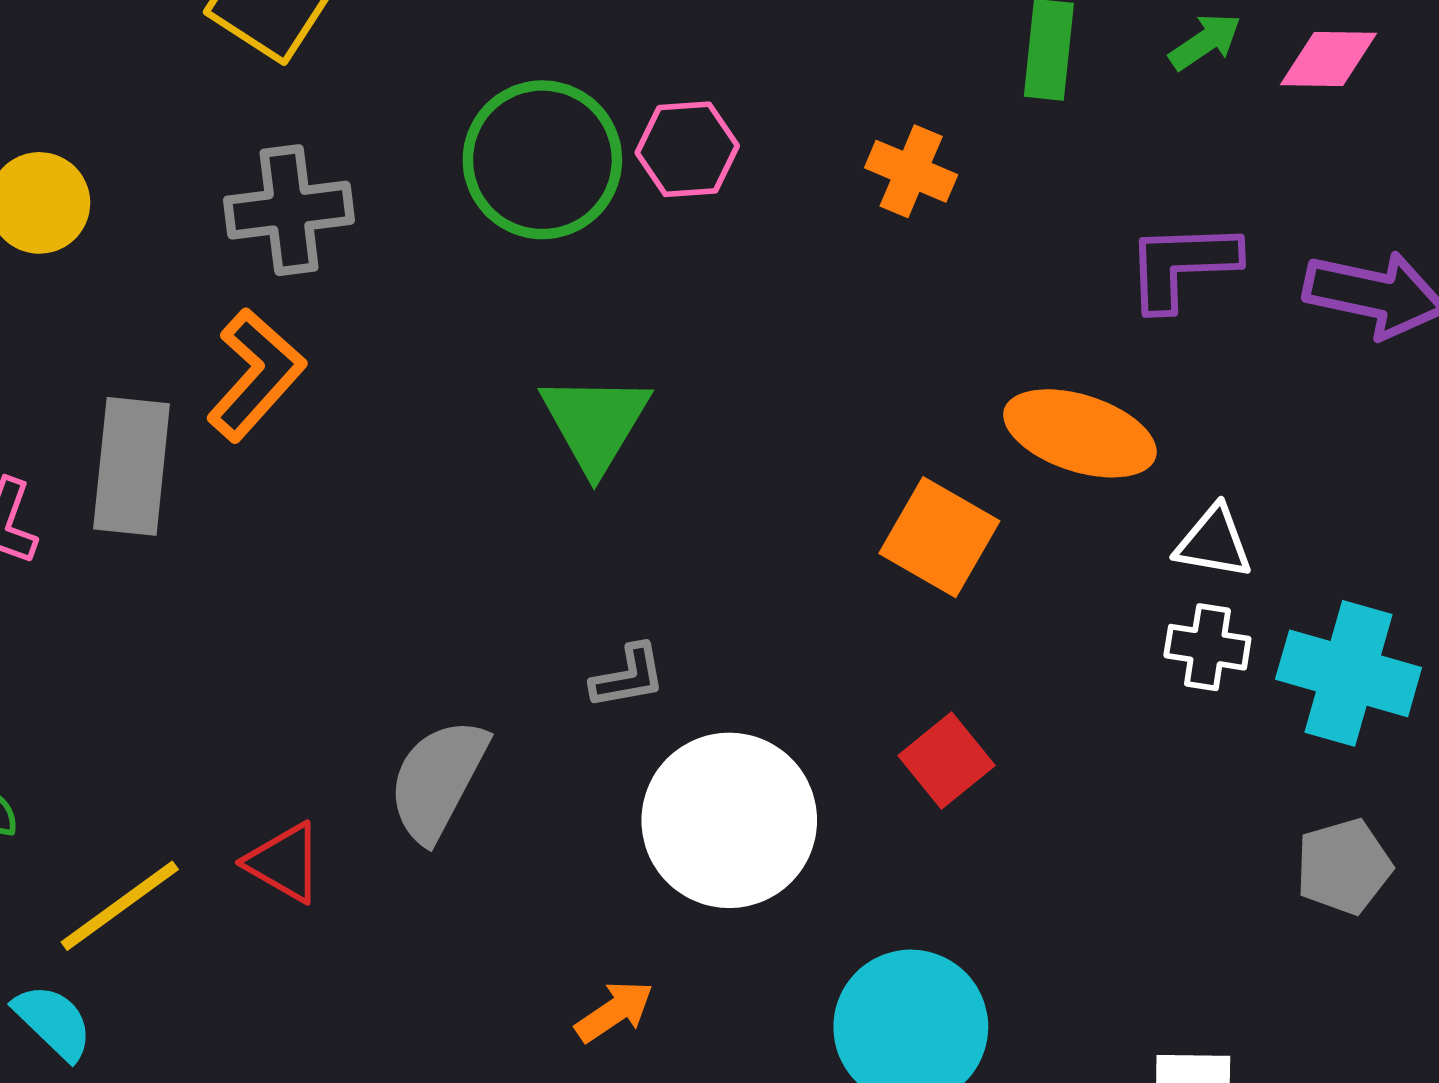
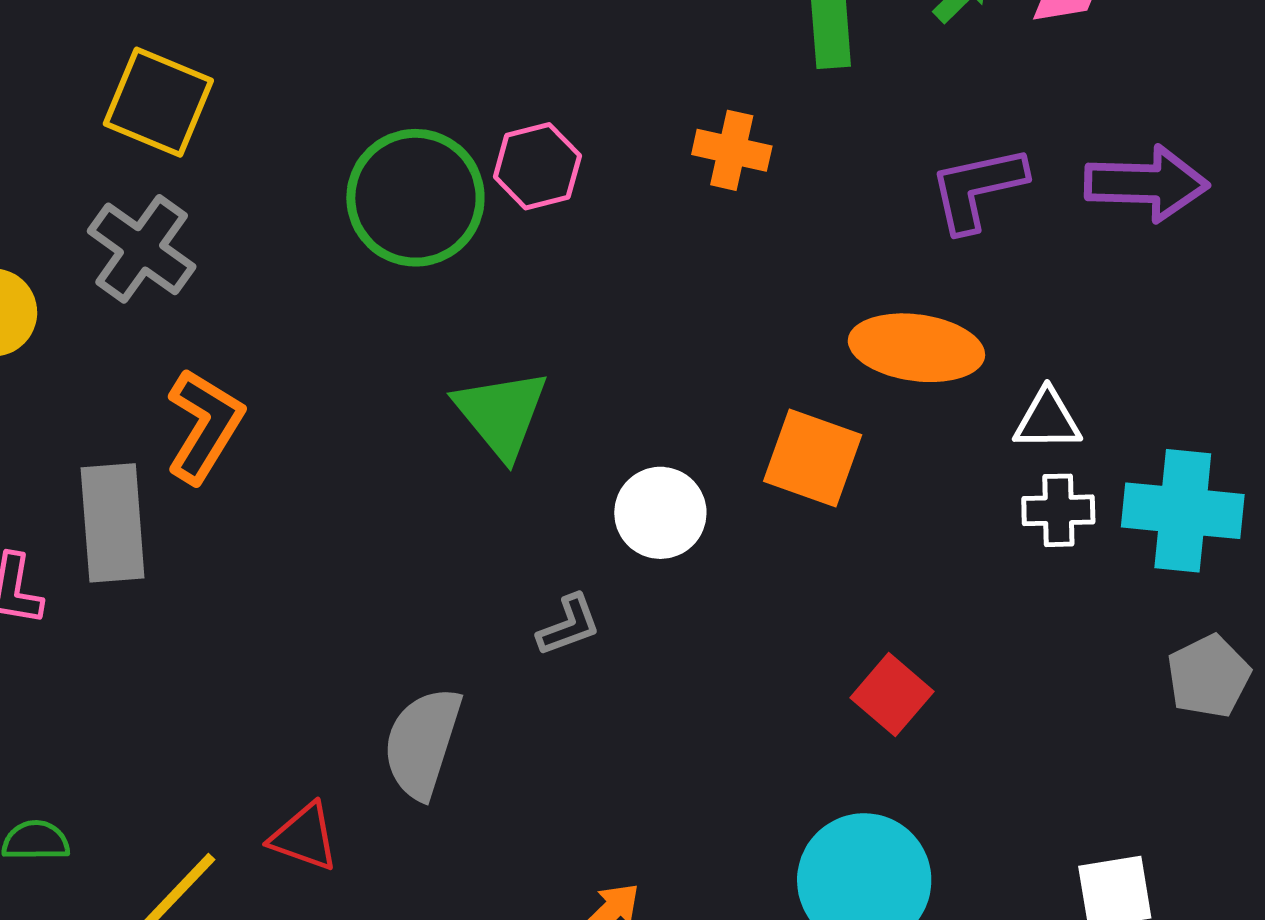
gray cross: (289, 210) -> (142, 249), moved, turned -37
red square: (946, 760) -> (892, 695), moved
white circle: (729, 820) -> (660, 513), moved, size x0.6

